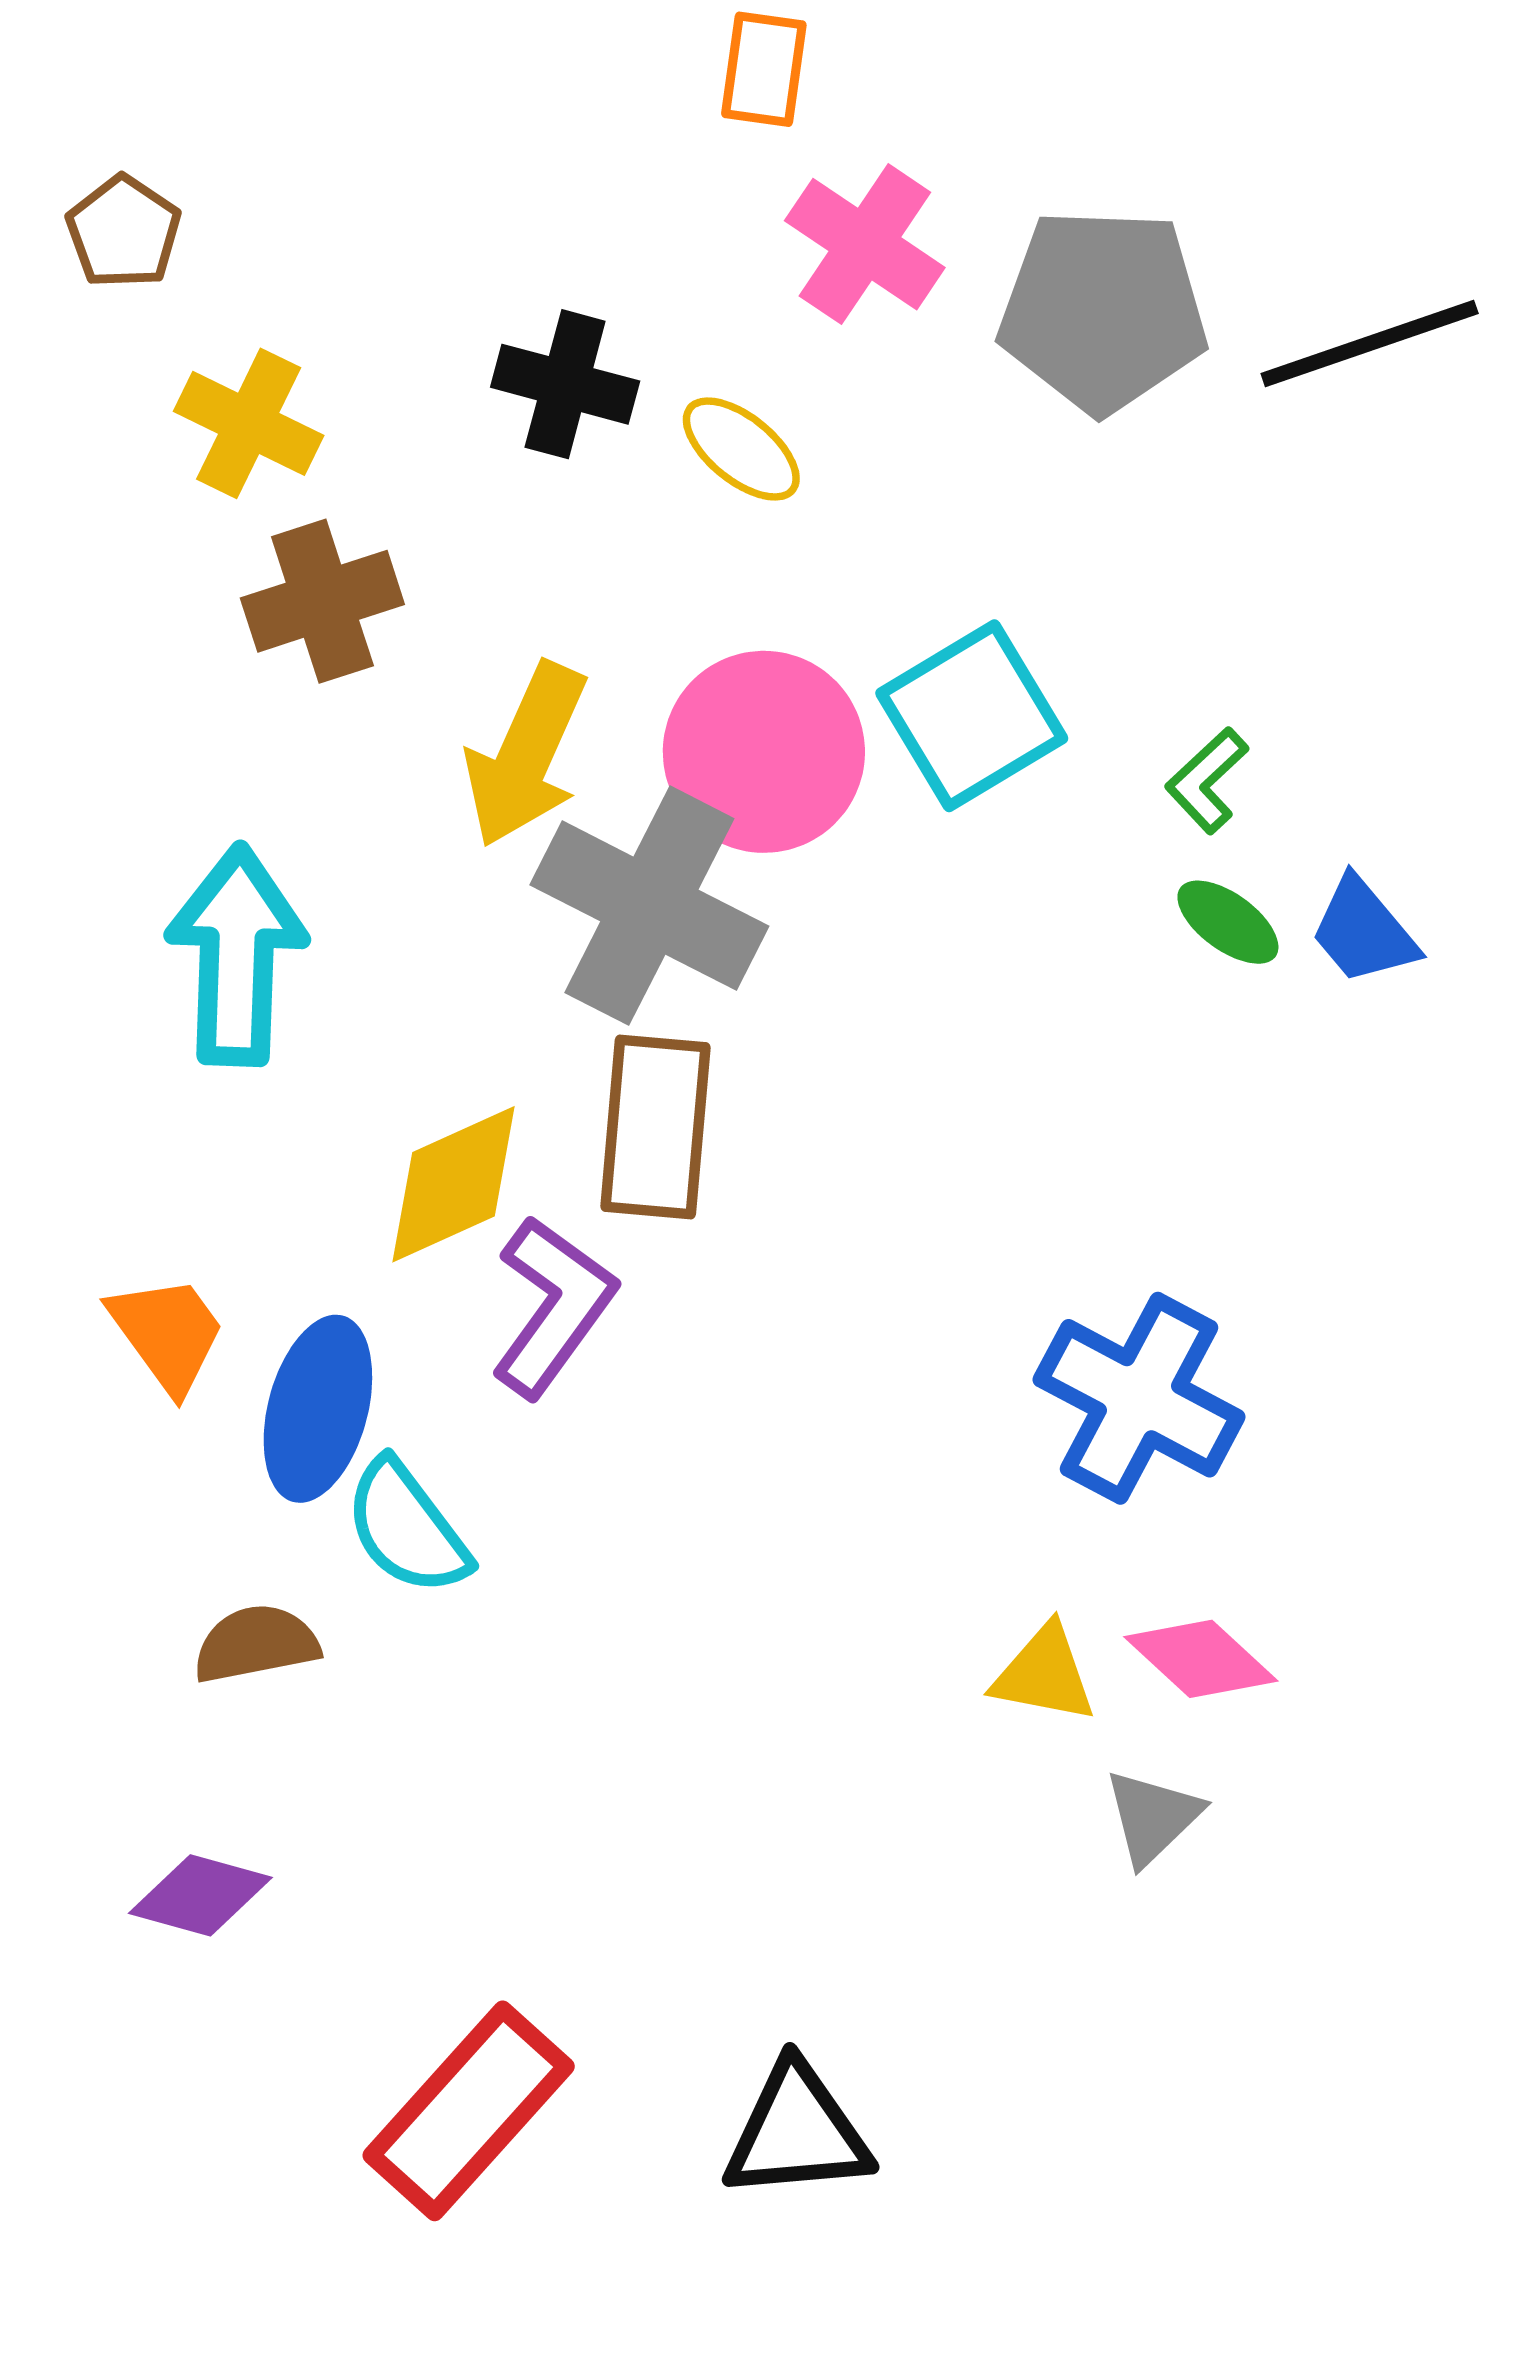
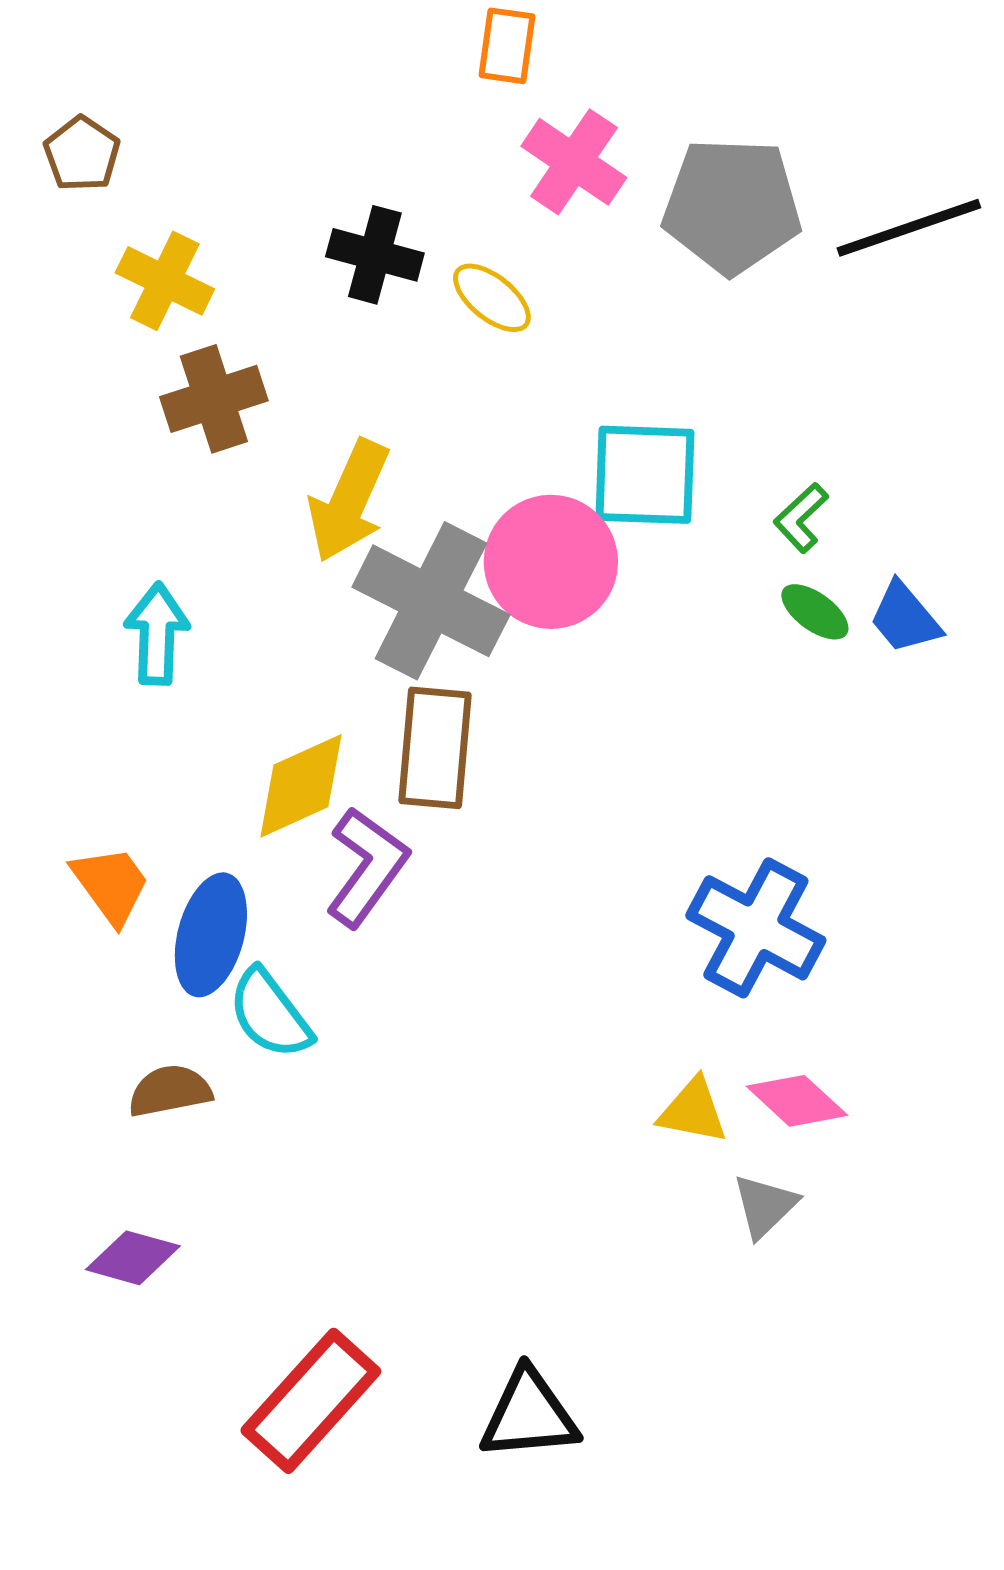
cyan square: (972, 716) -> (645, 475), turned 33
pink circle: (764, 752) -> (551, 562), moved
cyan arrow: (237, 955) -> (157, 634), size x0.7

